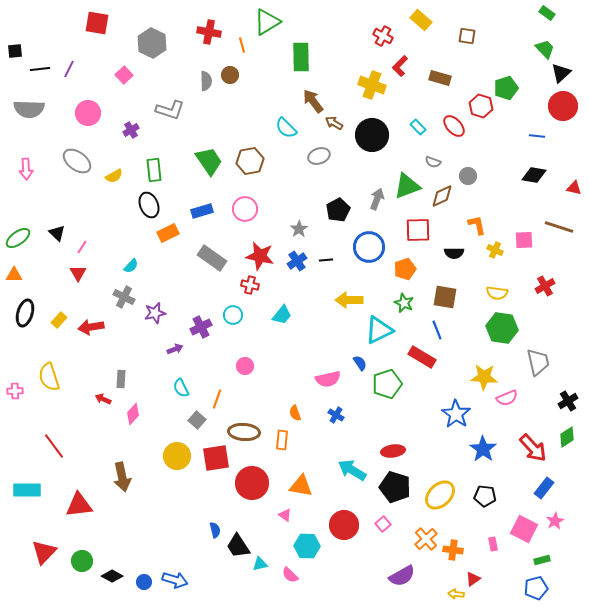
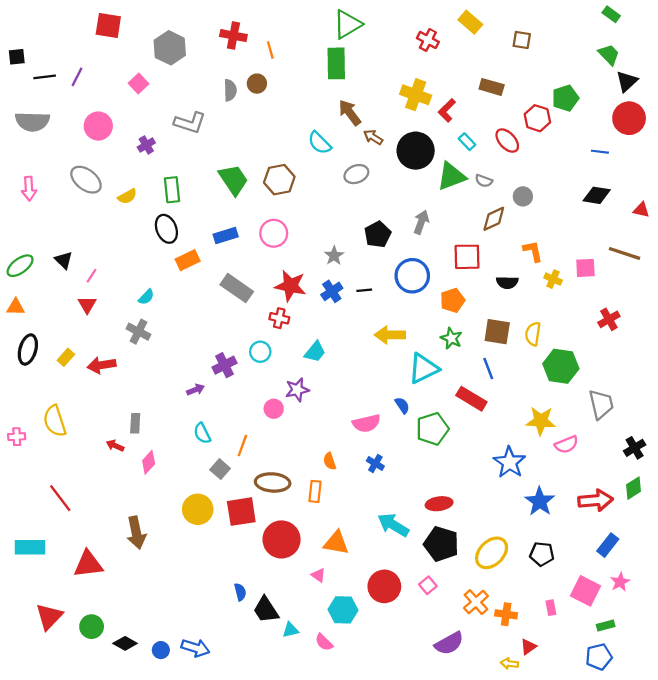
green triangle: (267, 22) -> (347, 24), moved
red L-shape: (400, 66) -> (447, 110), moved
green triangle: (407, 186) -> (451, 176), moved
yellow semicircle: (497, 293) -> (533, 334), moved, turned 90
purple star: (155, 313) -> (297, 390), moved
red arrow: (533, 448) -> (595, 500), turned -52

